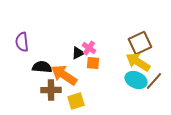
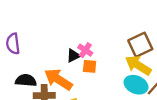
black semicircle: (42, 67) -> (26, 80), moved

